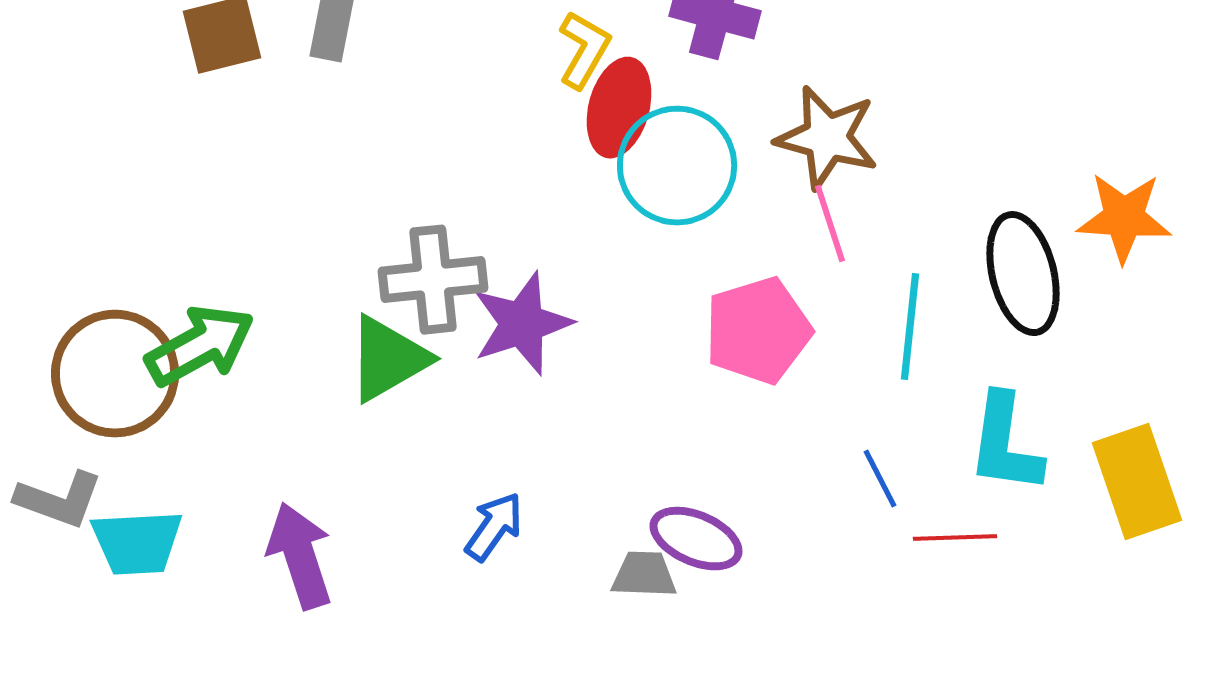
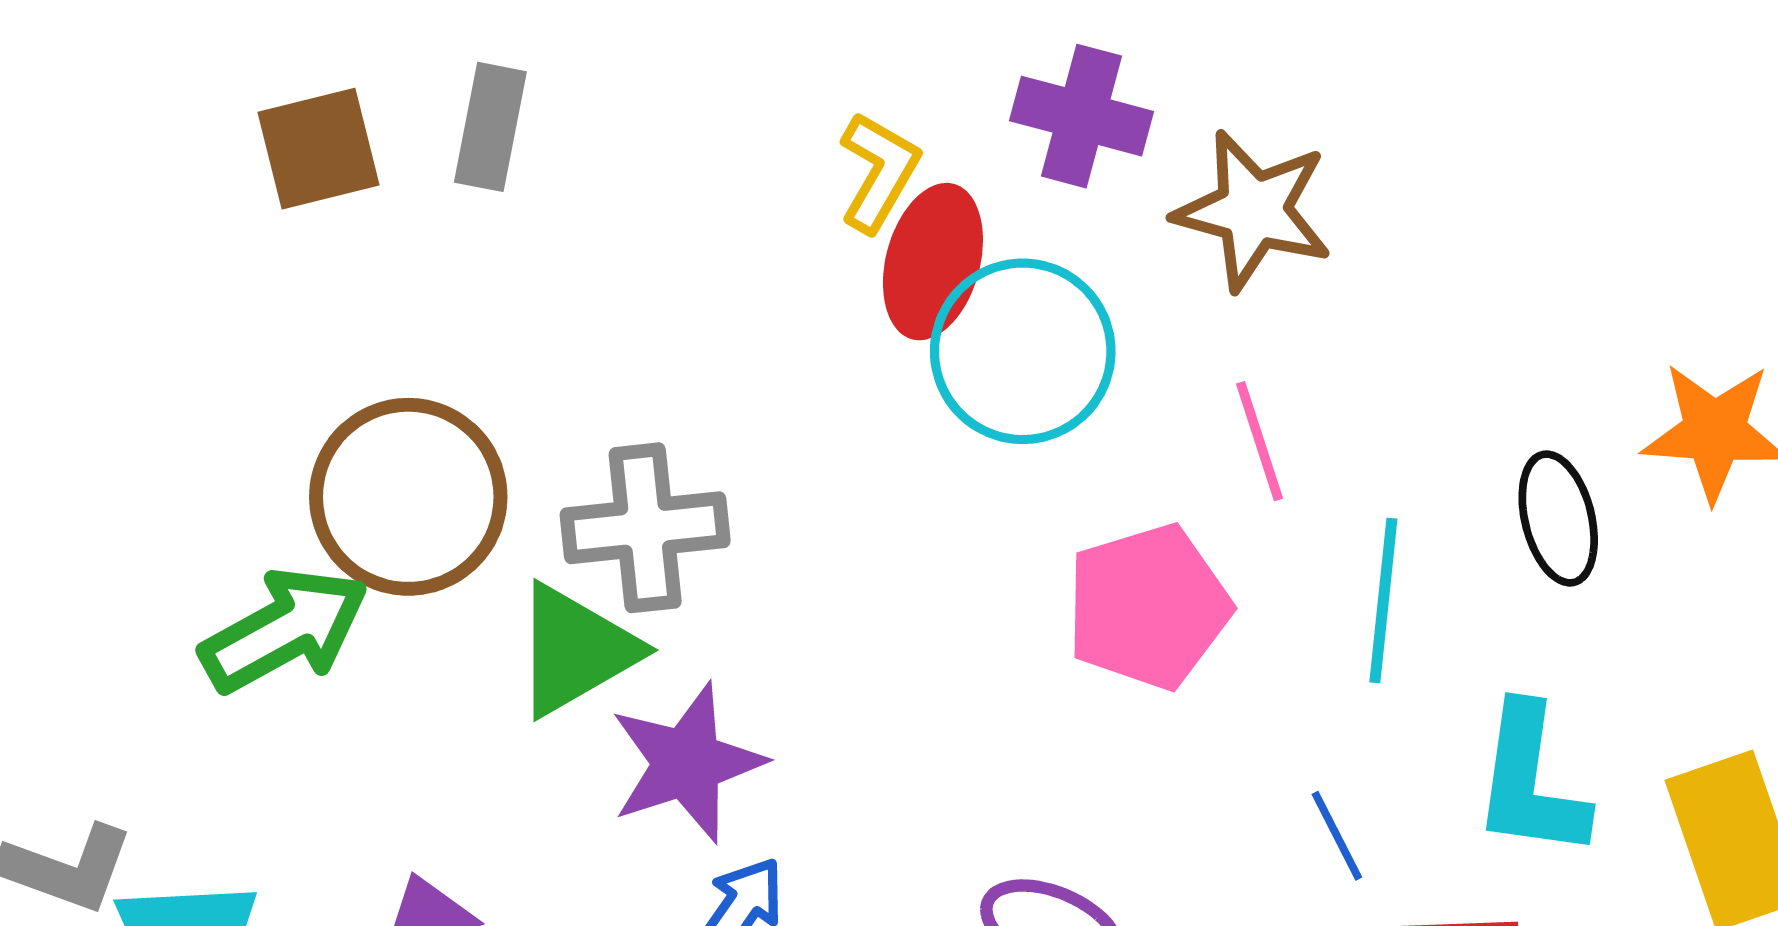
brown star: (827, 138) -> (1253, 210), moved
black ellipse: (1023, 274) -> (1558, 518), size x0.7
purple star: (522, 324) -> (687, 763), moved
brown circle: (115, 374) -> (408, 497), moved

